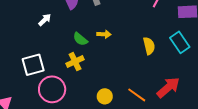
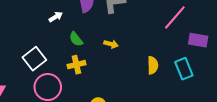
green semicircle: (80, 39) -> (76, 39), moved
white square: (33, 65) -> (34, 59), turned -35

